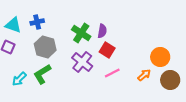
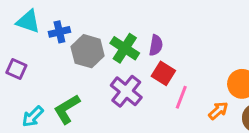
cyan triangle: (13, 25) -> (28, 21), moved
gray hexagon: (45, 47) -> (88, 51), moved
pink line: (112, 73) -> (181, 97), moved, turned -42

